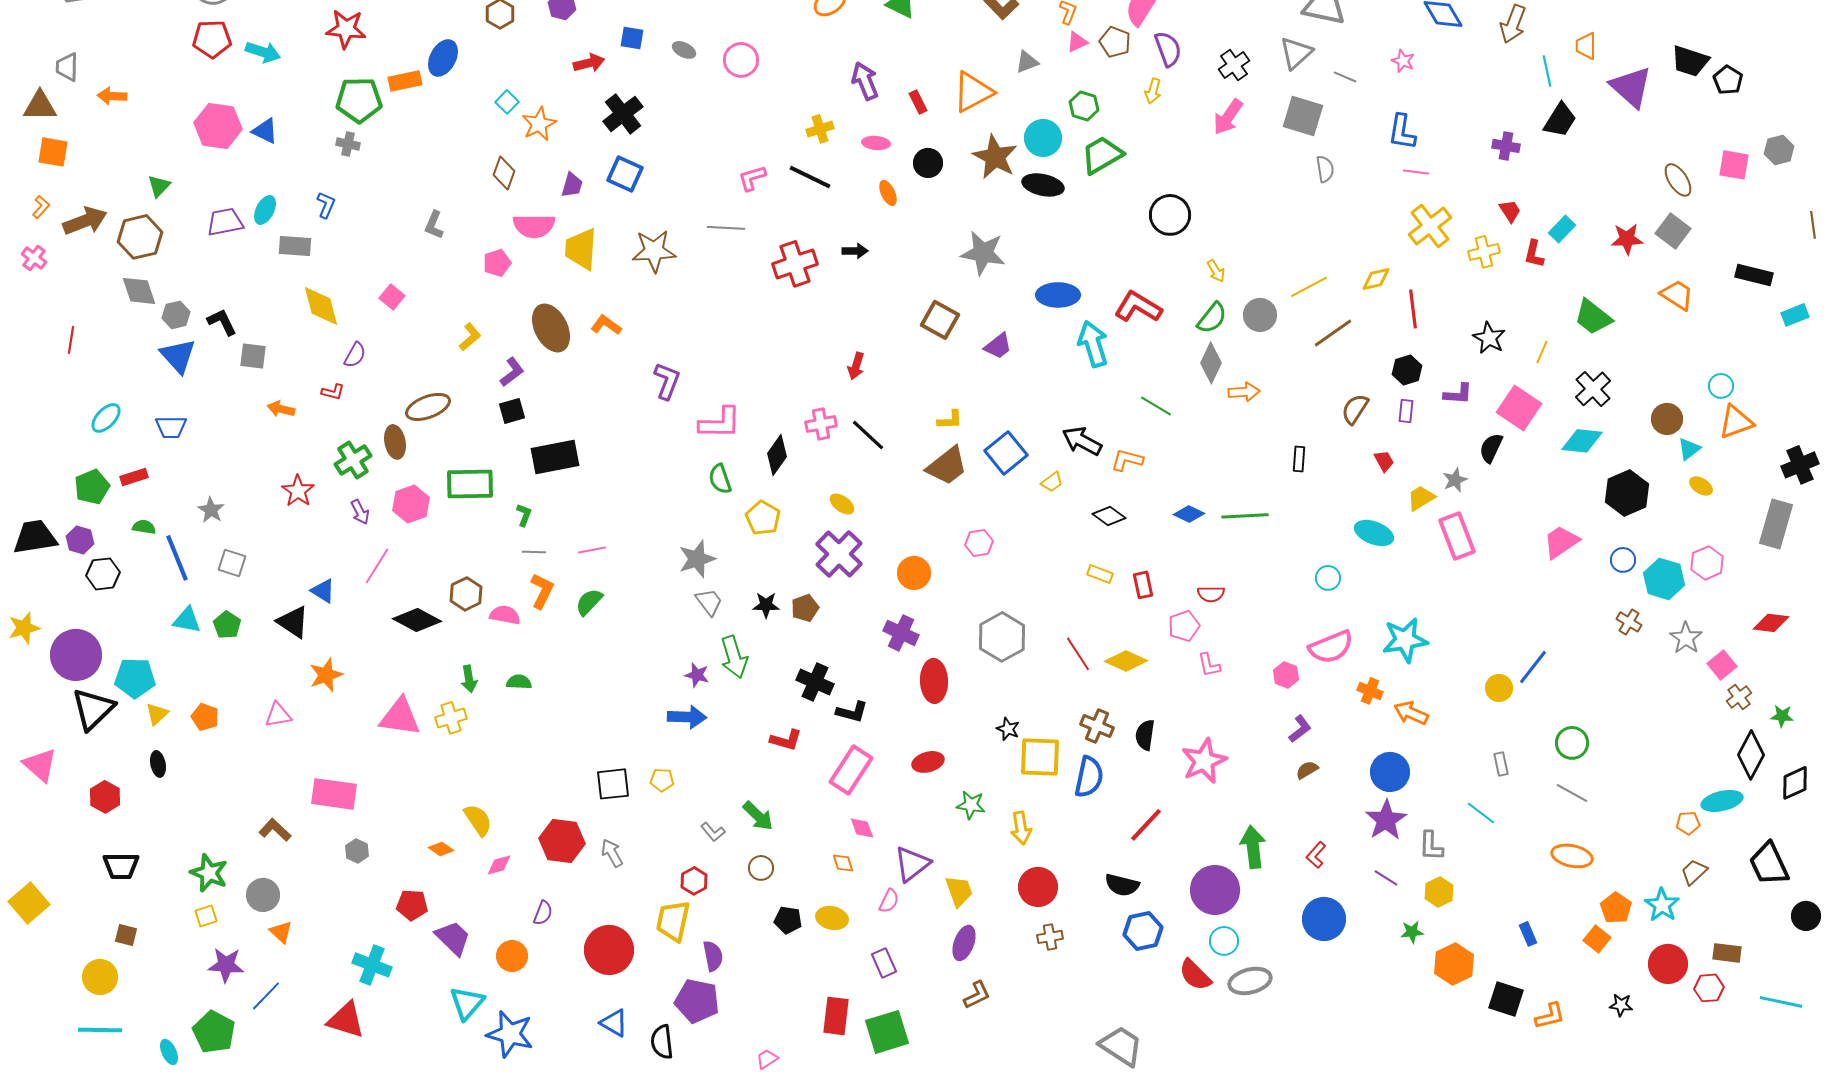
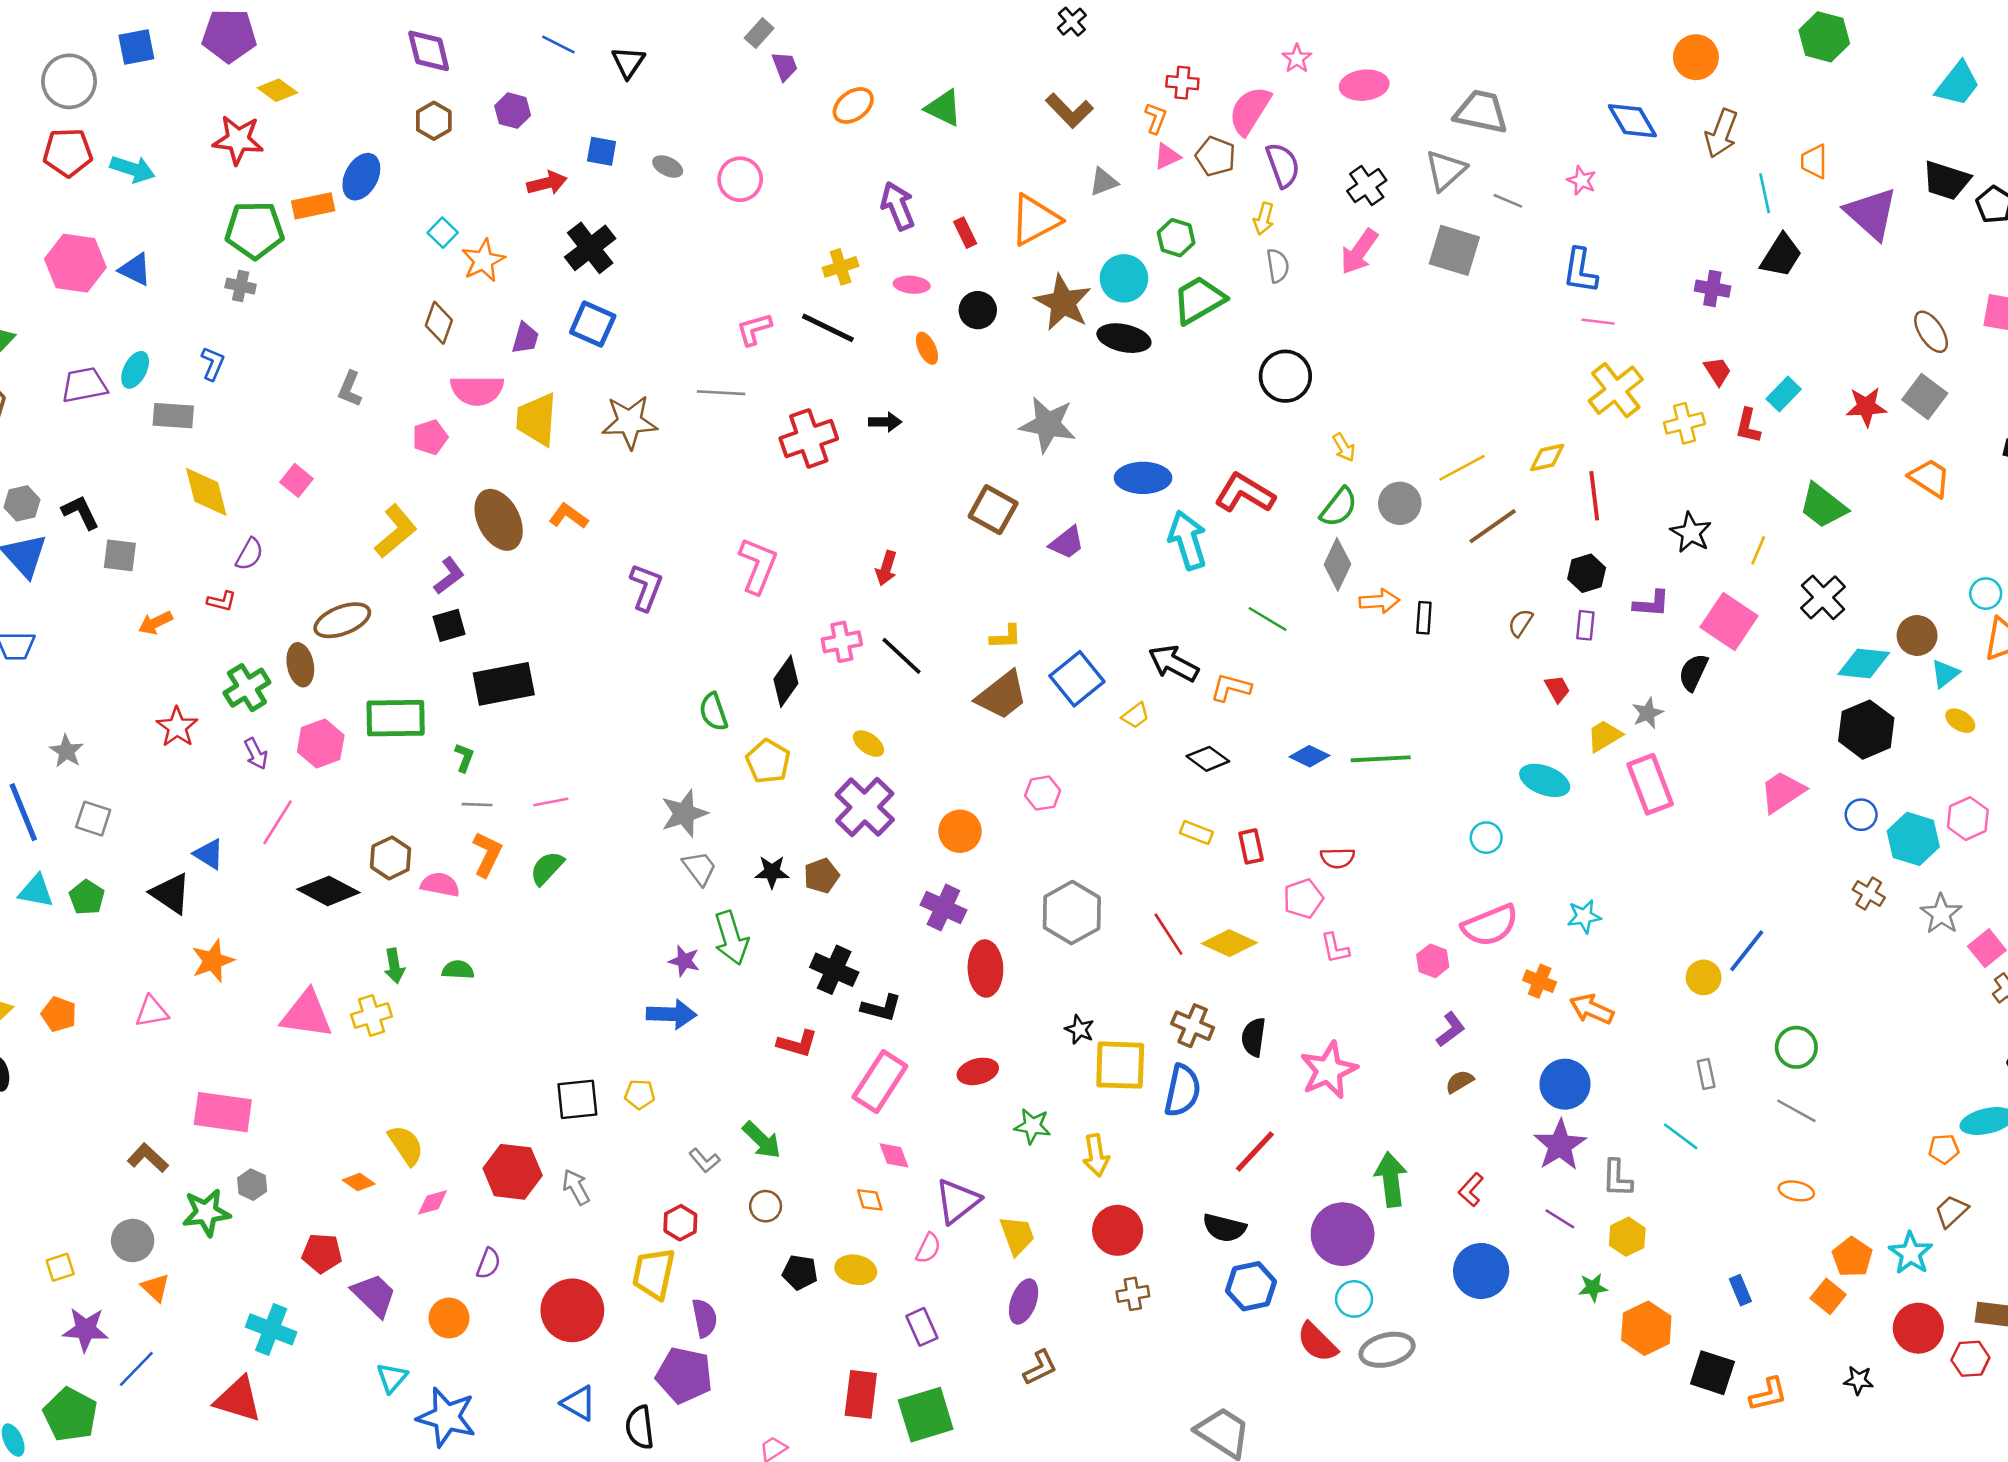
gray semicircle: (1325, 169) -> (1278, 266), moved
yellow L-shape: (470, 337) -> (396, 531), size x1.5
orange arrow: (281, 409) -> (155, 623), turned -40
brown semicircle: (1355, 409) -> (1521, 623), size x0.7
pink L-shape: (720, 423) -> (758, 566), moved, turned -69
cyan diamond: (1582, 441) -> (1864, 663), moved
black rectangle: (1299, 459) -> (1424, 618), moved
cyan star: (1405, 640) -> (1584, 916), size x0.6
orange ellipse: (1572, 856) -> (1796, 1191), size x0.7
green star: (209, 873) -> (206, 1213), moved, turned -30
cyan triangle: (467, 1003) -> (392, 1378), size x0.7

